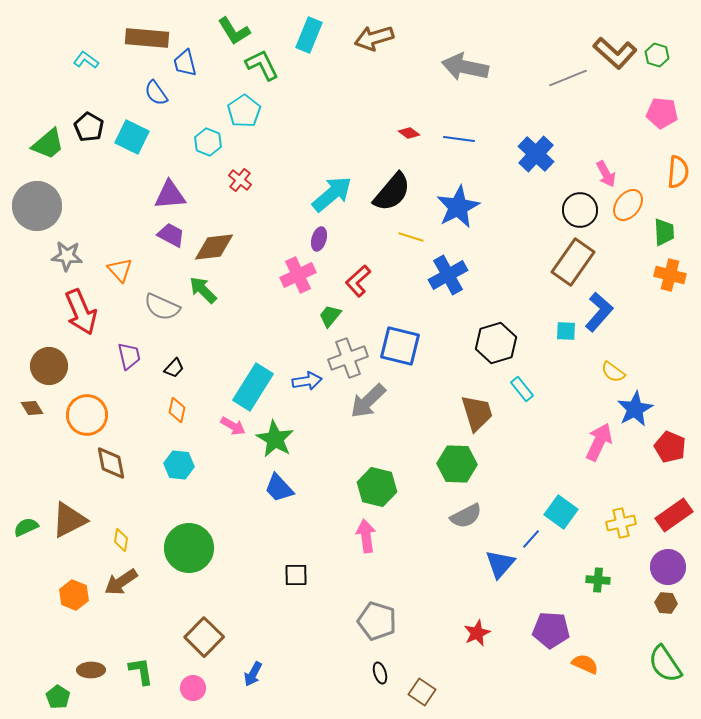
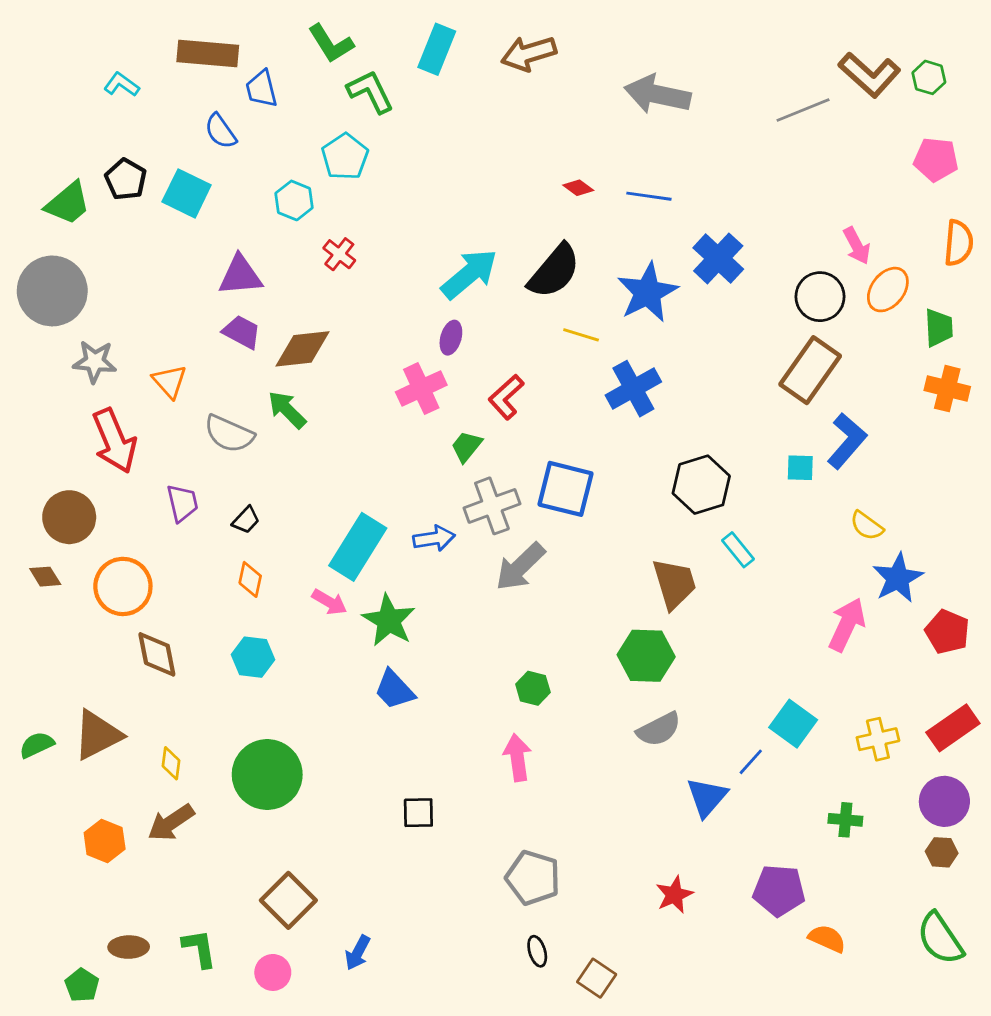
blue cross: (536, 154) -> (718, 258), moved
green hexagon: (377, 487) -> (533, 688), size x0.6

